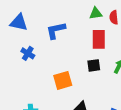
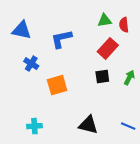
red rectangle: (99, 39) -> (108, 48), turned 42
orange square: (63, 80) -> (57, 85), moved

